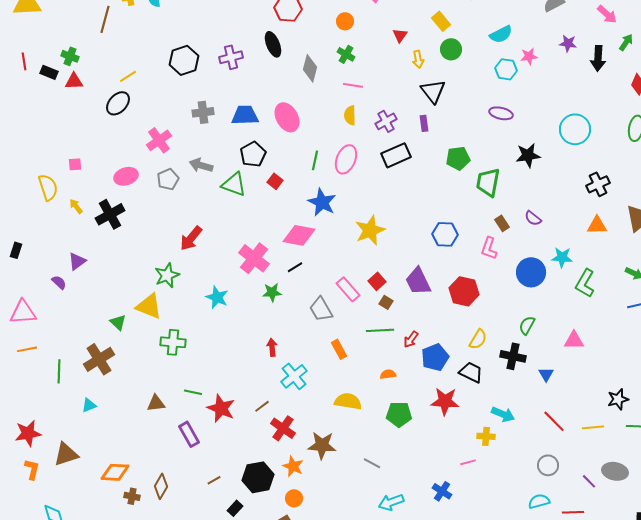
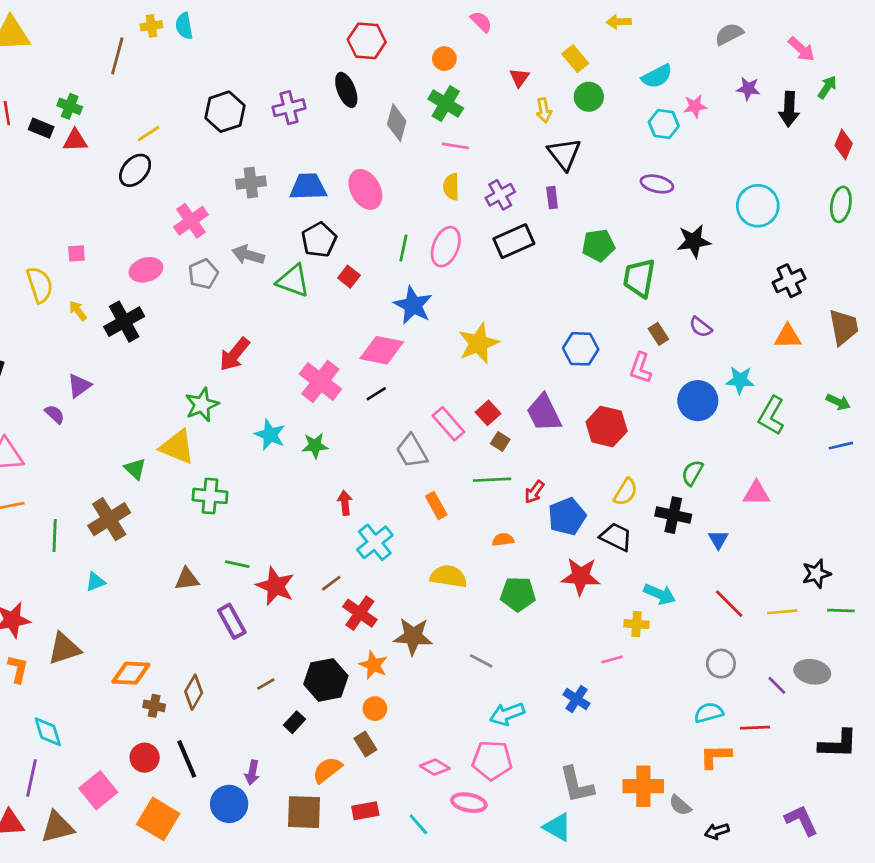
green cross: (346, 54) -> (446, 104), size x1.4
green star: (272, 292) -> (315, 446), moved

